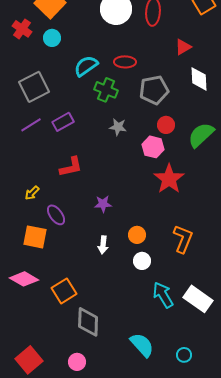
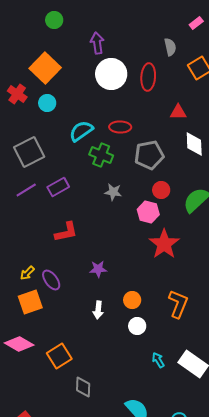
red triangle: (183, 47) -> (178, 112), turned 30
yellow arrow: (32, 193) -> (27, 273), moved
orange square: (35, 237) -> (30, 302), turned -30
cyan arrow: (163, 295) -> (158, 360), size x0.6
gray diamond: (88, 322) -> (83, 387), size x0.7

